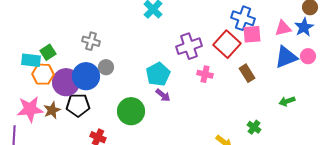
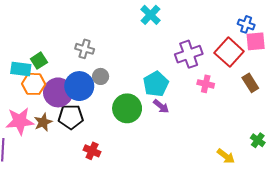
blue cross: (243, 18) -> (246, 24), size x0.7
green circle: (131, 111) -> (127, 108), moved

